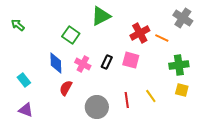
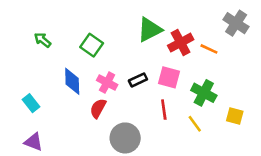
green triangle: (101, 16) -> (150, 30), moved
green arrow: (18, 25) -> (43, 40), moved
black rectangle: (107, 62) -> (138, 80), turned 40
green cross: (179, 65) -> (204, 93), moved, turned 36
red semicircle: (66, 88) -> (98, 108), moved
red line: (127, 100) -> (164, 110), moved

